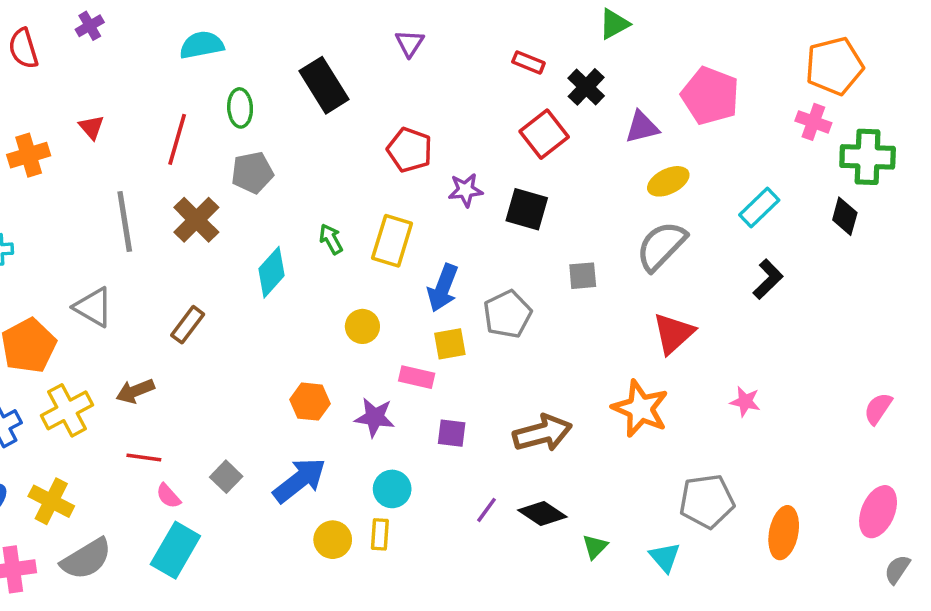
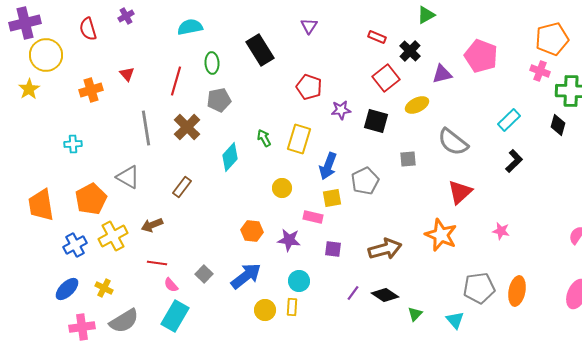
yellow ellipse: (668, 181) -> (417, 105), moved
gray semicircle: (661, 246) -> (453, 142), turned -96
yellow cross: (51, 501) -> (104, 288), size x0.7
orange ellipse: (784, 533) -> (517, 291), moved

